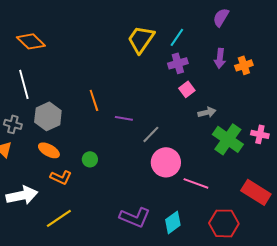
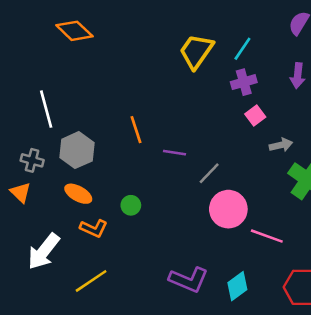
orange diamond: (31, 41) -> (74, 31), moved
white arrow: (22, 195) -> (44, 251), turned 140

